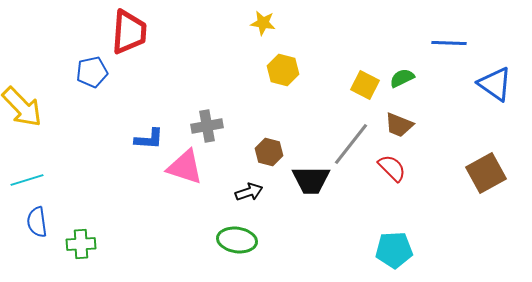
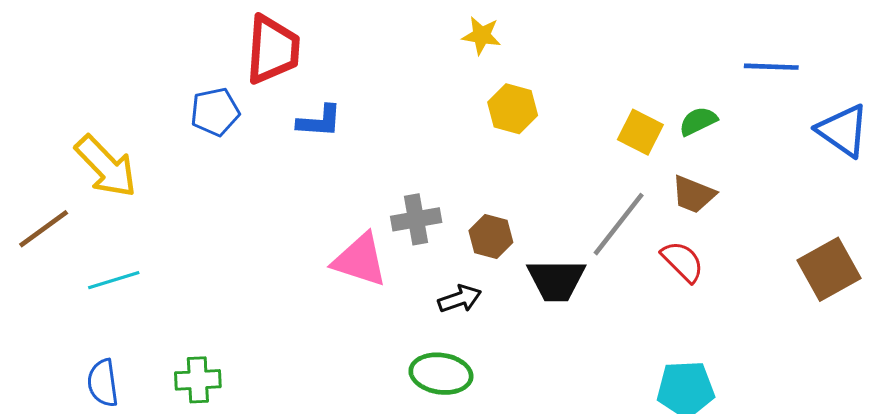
gray cross: (207, 126) -> (416, 219), moved
blue L-shape: (149, 139) -> (319, 121), moved
blue semicircle: (37, 222) -> (103, 383), moved

